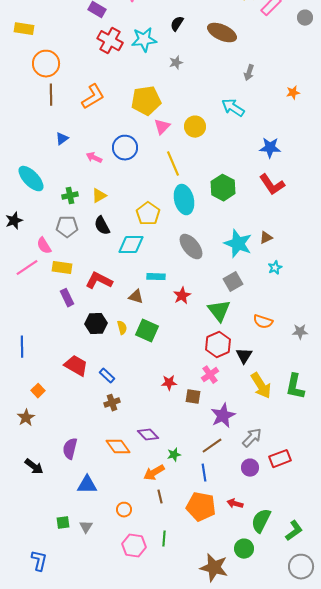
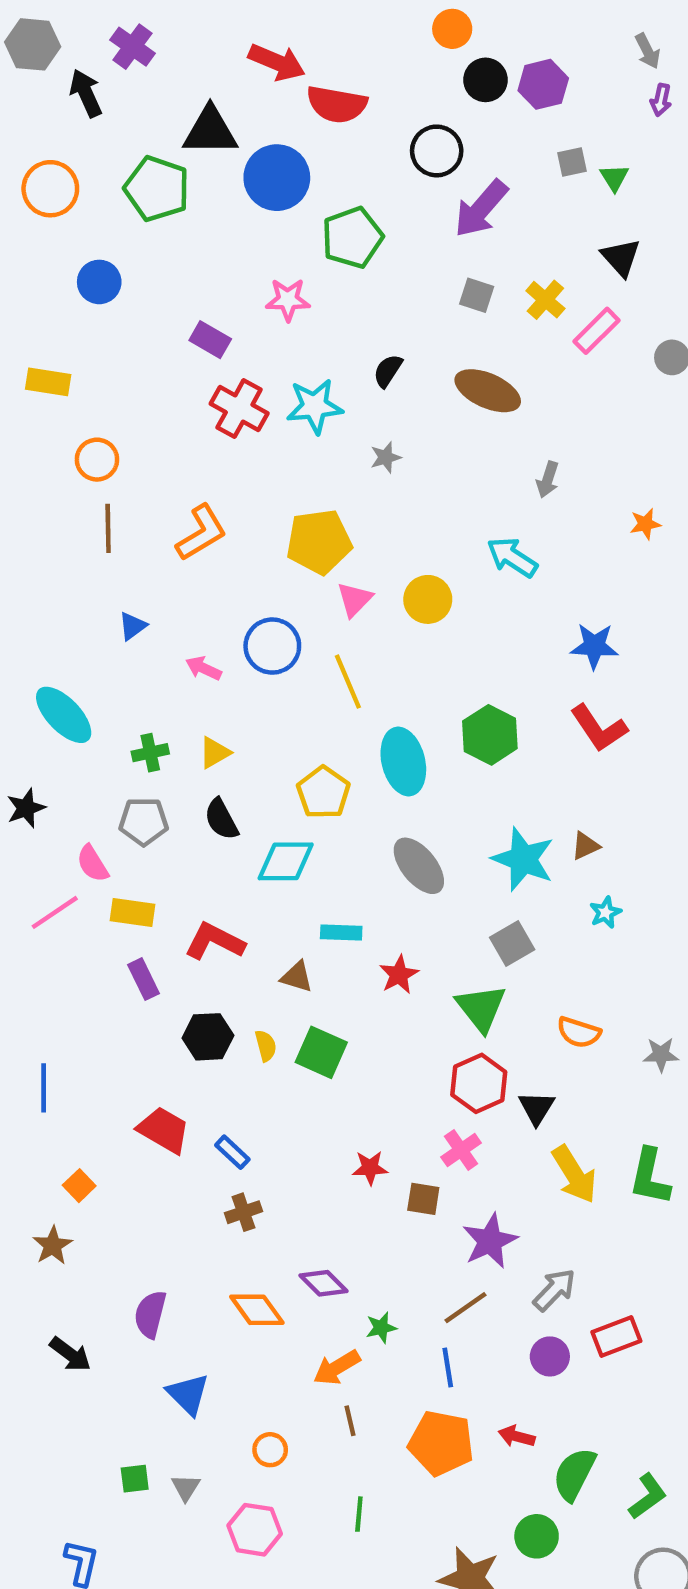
orange circle: (46, 64) -> (97, 460), size x0.7
yellow line: (173, 164) -> (348, 682), moved
blue triangle: (87, 485) -> (188, 1394), turned 45
pink hexagon: (134, 546) -> (255, 1530), moved

